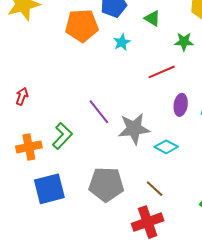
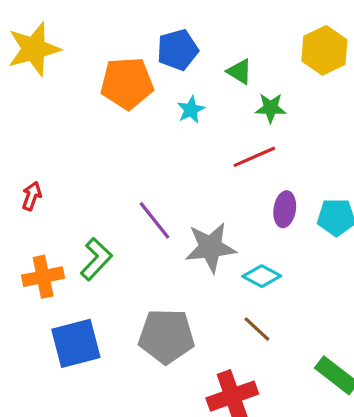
green star: (184, 42) -> (271, 108), moved
brown line: (155, 189) -> (257, 329), moved

